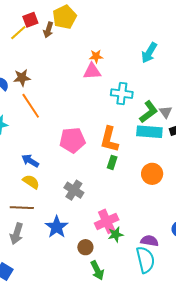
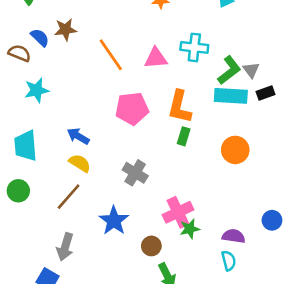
pink triangle: (92, 71) -> (156, 58), moved
orange line: (31, 106) -> (111, 55), moved
brown line: (22, 208) -> (69, 197), turned -50
gray arrow: (17, 234) -> (65, 247), moved
cyan semicircle: (145, 260) -> (229, 261), size x0.6

